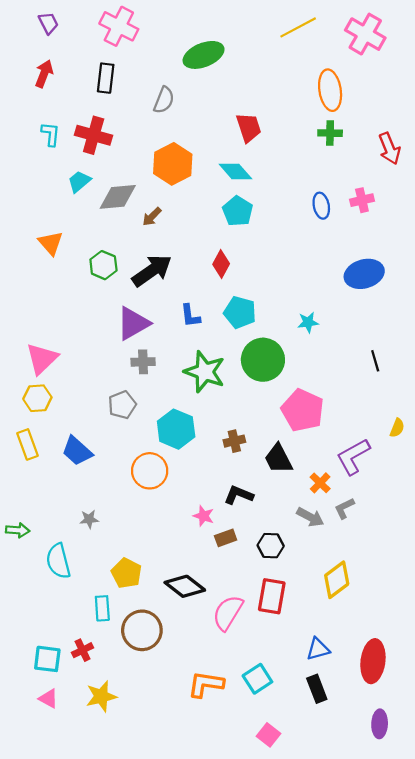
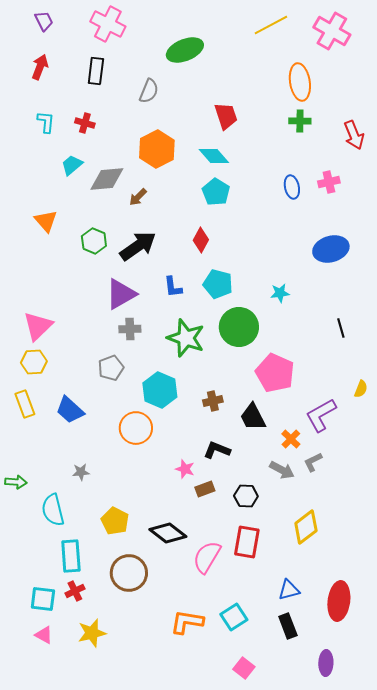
red cross: (94, 135) -> (85, 123), size x0.6
cyan rectangle: (102, 608) -> (71, 556), moved, size x1.4
purple ellipse: (380, 724) -> (326, 663), moved

